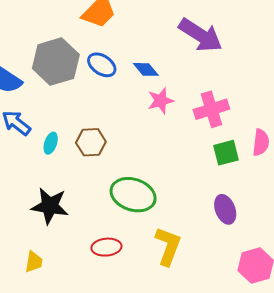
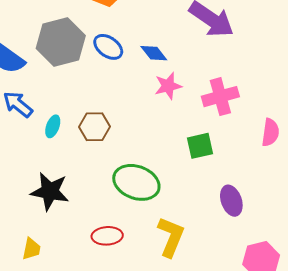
green square: (226, 153) -> (200, 146), moved

